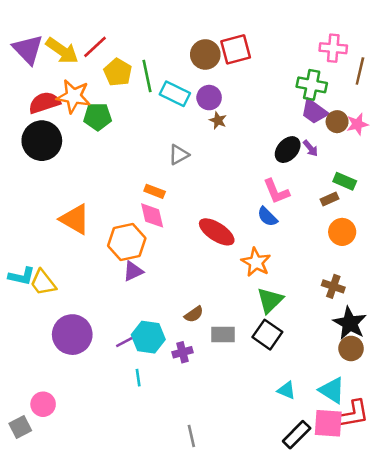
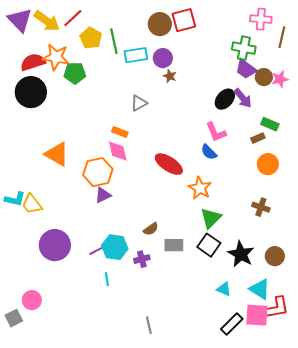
cyan rectangle: (175, 94) -> (136, 55), turned -35
purple arrow: (310, 148) -> (243, 98), size x1.5
black star: (350, 323) -> (241, 254), moved

